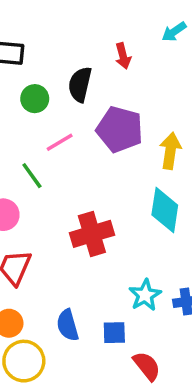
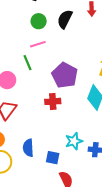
purple pentagon: (120, 129) -> (65, 75), moved
pink line: (60, 142) -> (38, 44), moved
red cross: (92, 234) -> (53, 101), size x0.7

